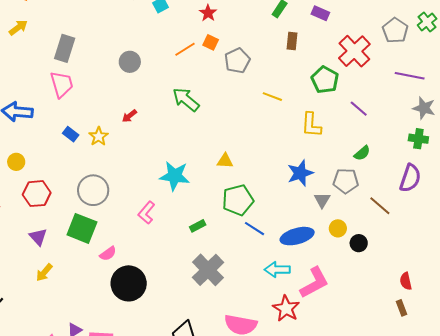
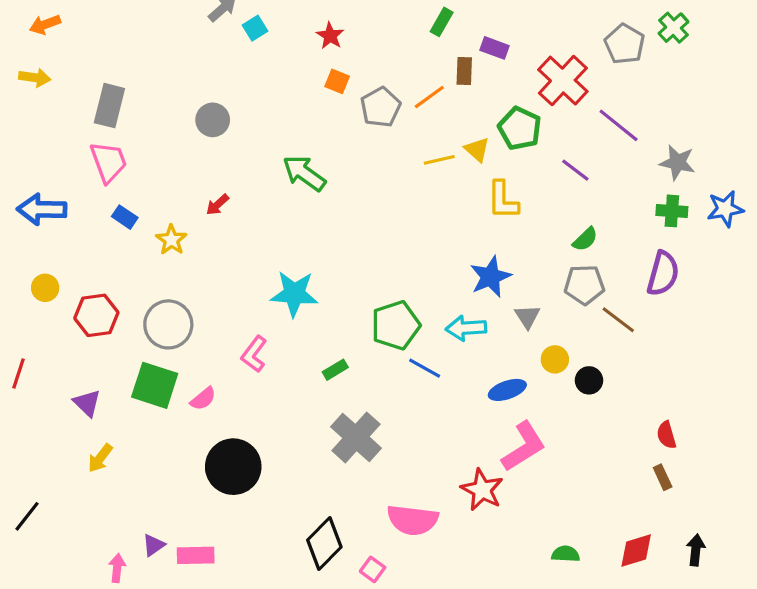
purple rectangle: (320, 13) -> (494, 48), moved
yellow arrow: (18, 28) -> (35, 78), turned 48
orange line: (185, 49) -> (429, 97), moved
purple line: (410, 76) -> (619, 125), moved, turned 32
yellow line: (272, 97) -> (439, 160), turned -30
blue rectangle: (71, 134) -> (125, 217), moved
yellow triangle: (225, 161) -> (477, 150), moved, turned 42
gray pentagon: (346, 181) -> (584, 285), moved
red hexagon: (37, 194) -> (96, 315), moved
blue ellipse: (297, 236) -> (507, 390), moved, size x0.7
pink semicircle: (108, 254) -> (203, 399), moved
cyan arrow: (277, 270) -> (466, 328), moved

